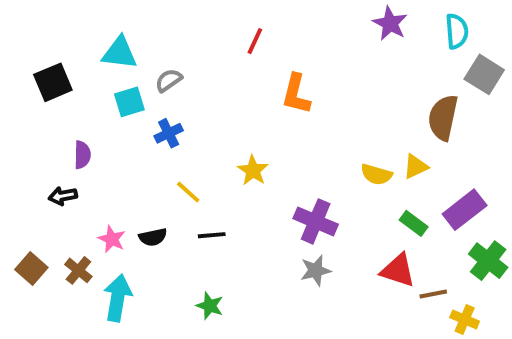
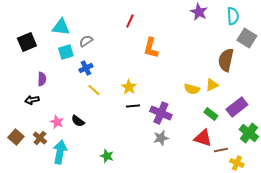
yellow line: (188, 192) -> (94, 90), moved
black line: (212, 235) -> (133, 106), moved
black semicircle: (153, 237) -> (78, 121), turned 48

